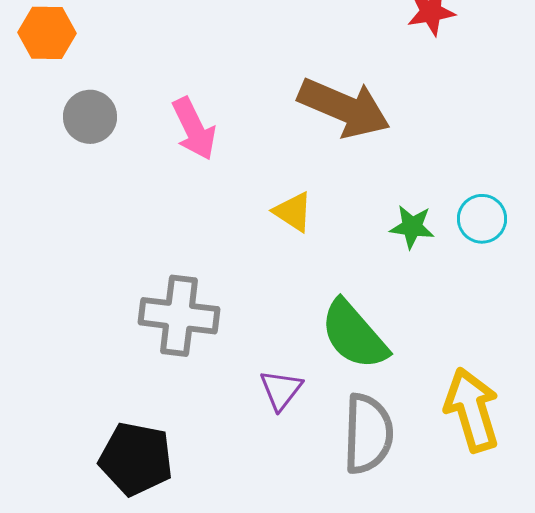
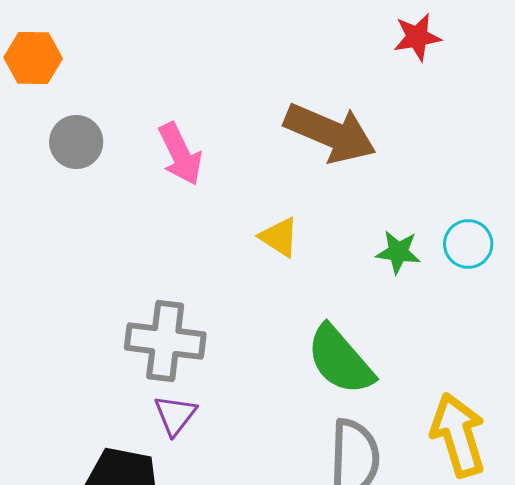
purple triangle: (281, 390) -> (175, 415), moved

